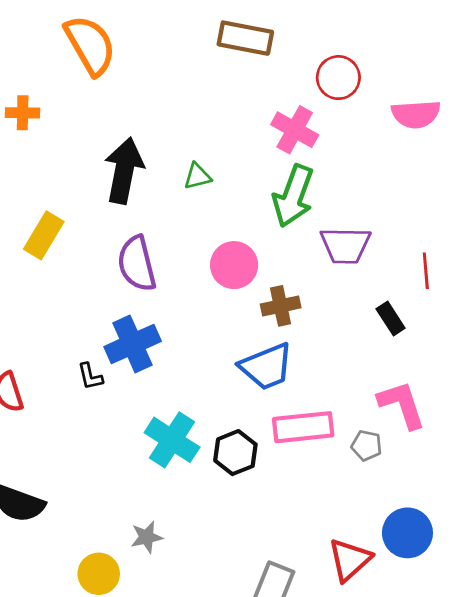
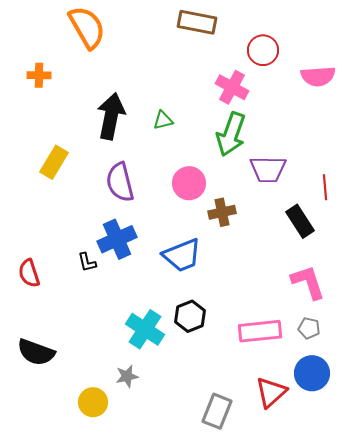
black rectangle: (391, 319) -> (300, 221), size x1.4
blue trapezoid: (266, 367) -> (182, 255), moved
pink rectangle: (303, 427) -> (260, 331), moved
cyan cross: (172, 440) -> (145, 329), moved
gray pentagon: (367, 445) -> (309, 328), moved

